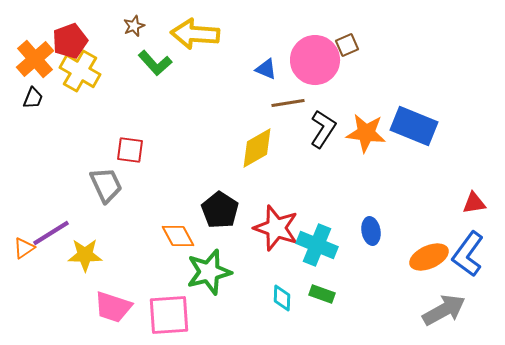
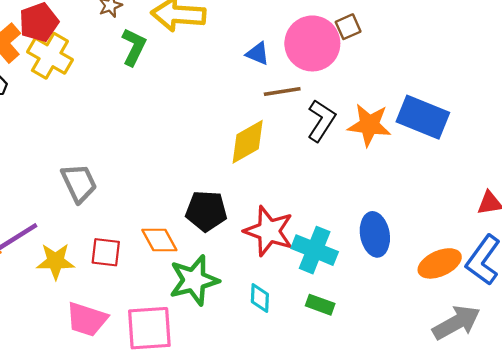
green L-shape: (155, 63) -> (134, 47), turned -112
red square: (130, 150) -> (106, 252), moved
black pentagon: (220, 210) -> (206, 211), turned -30
blue ellipse: (371, 231) -> (375, 234), size x1.4
cyan diamond: (282, 298) -> (260, 298), moved

